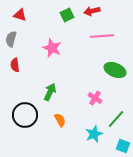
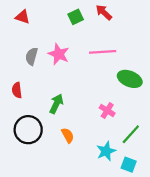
red arrow: (92, 11) -> (104, 12), turned 56
pink line: (102, 36) -> (103, 52), moved
gray semicircle: (11, 39) -> (32, 56), moved
red semicircle: (15, 65) -> (17, 90), moved
cyan square: (123, 146) -> (129, 165), moved

